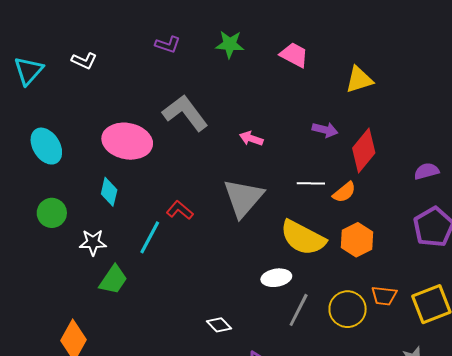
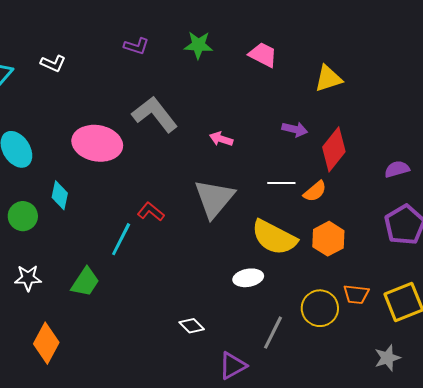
cyan diamond: (109, 192) -> (60, 195), moved
white star: (93, 242) -> (28, 278), moved
gray line: (299, 310) -> (273, 333), moved

